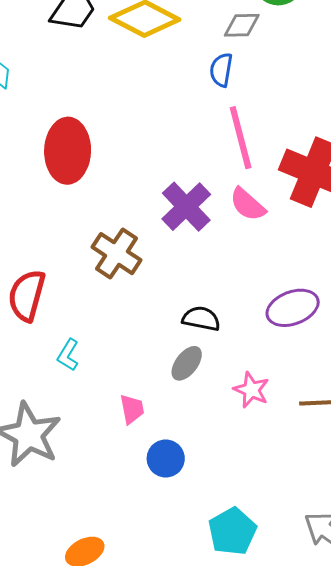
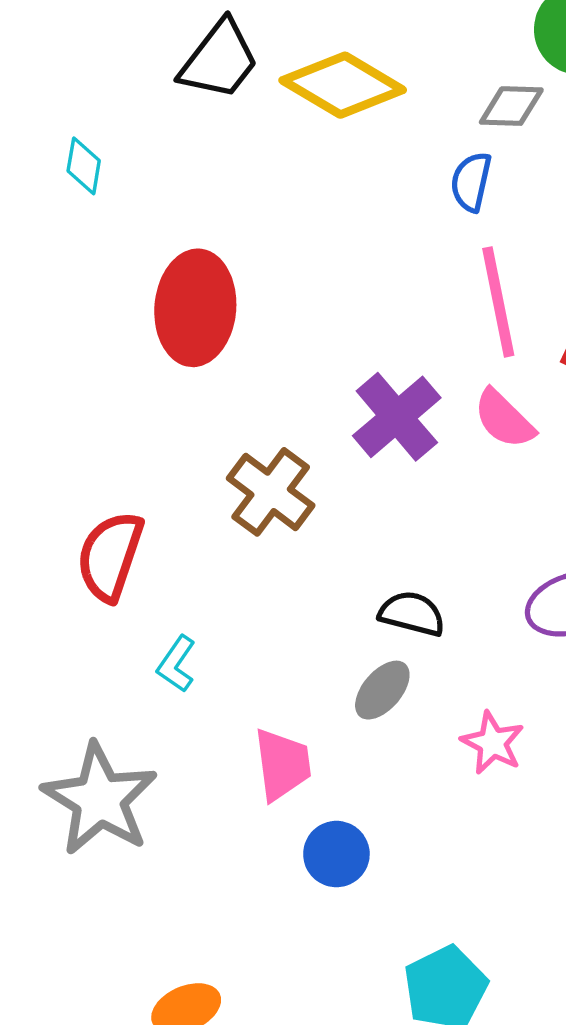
pink trapezoid: (132, 409) -> (282, 764), size x1.4

